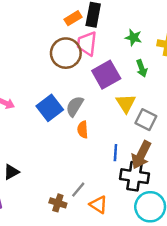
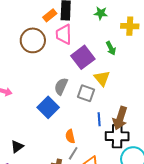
green star: (133, 38) -> (101, 13), moved
brown circle: (66, 53) -> (33, 40), moved
blue square: (50, 108) -> (48, 107), moved
gray square: (146, 120) -> (86, 93), moved
orange semicircle: (83, 130) -> (70, 136), moved

